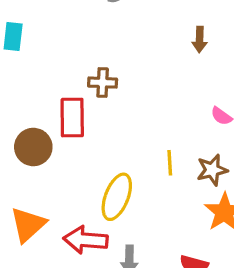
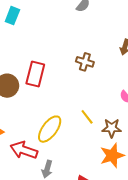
brown cross: (103, 83) -> (85, 62), moved
yellow line: (170, 163) -> (87, 117), turned -49

